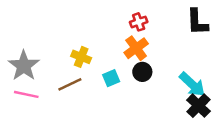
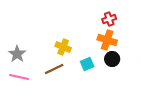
orange cross: (136, 48) -> (107, 40), turned -36
gray star: (24, 66) -> (17, 54), size x0.7

